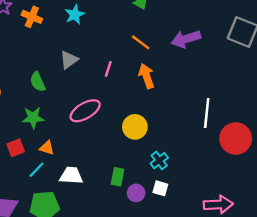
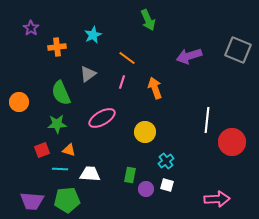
orange cross: (32, 17) -> (57, 47), moved, turned -30
orange line: (141, 42) -> (127, 58), moved
green semicircle: (38, 82) -> (61, 93), size x1.4
cyan line: (36, 170) -> (60, 169), turned 49

